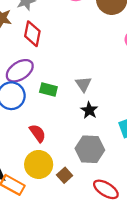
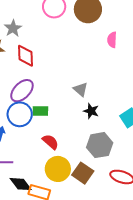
green rectangle: (48, 89) -> (40, 111), moved
brown square: (65, 175) -> (83, 173), size x1.5

